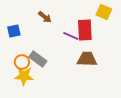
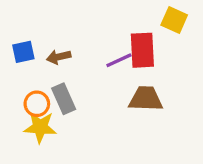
brown arrow: (45, 17) -> (59, 57), moved, turned 128
purple line: (71, 36) -> (119, 60), turned -49
gray rectangle: (38, 59) -> (64, 99), turned 30

